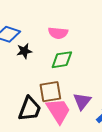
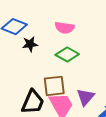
green diamond: (62, 60) -> (67, 55), turned 35

